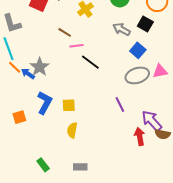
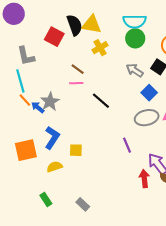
pink line: (76, 46) -> (76, 83), moved
yellow square: (69, 105) -> (76, 150), moved
orange square: (19, 117) -> (26, 150), size x1.6
yellow semicircle: (72, 130) -> (55, 167), moved, turned 56
gray rectangle: (80, 167) -> (83, 204), turned 40

